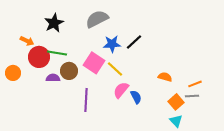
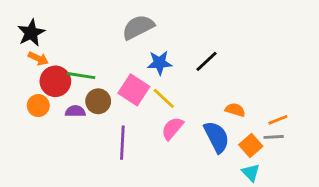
black star: (54, 23) -> (31, 33), moved
black line: (134, 42) -> (207, 61), moved
orange circle: (13, 73) -> (38, 106), moved
blue semicircle: (136, 97) -> (217, 137), moved, size x1.6

